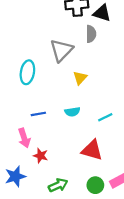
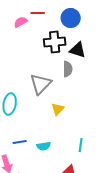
cyan semicircle: (72, 112) -> (44, 146), moved
cyan line: (105, 117) -> (81, 145), turned -56

